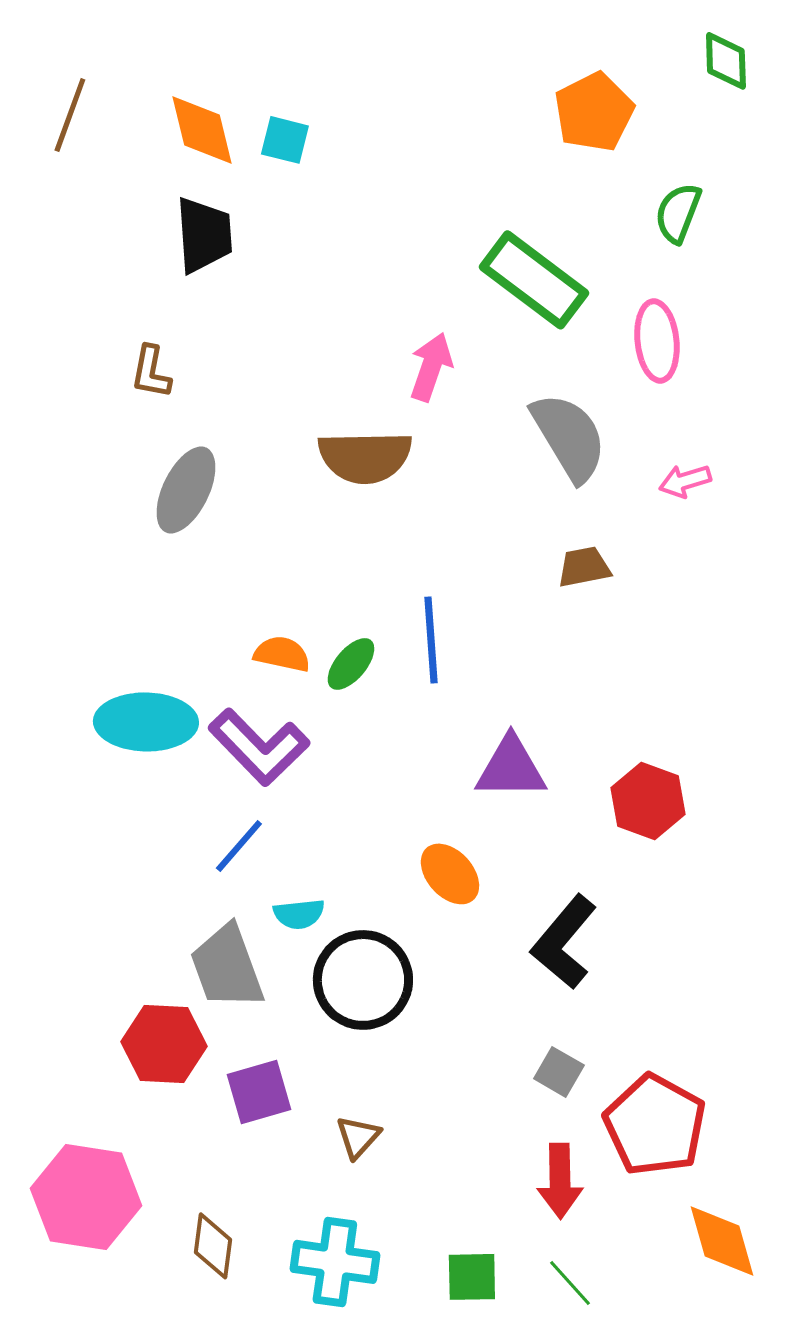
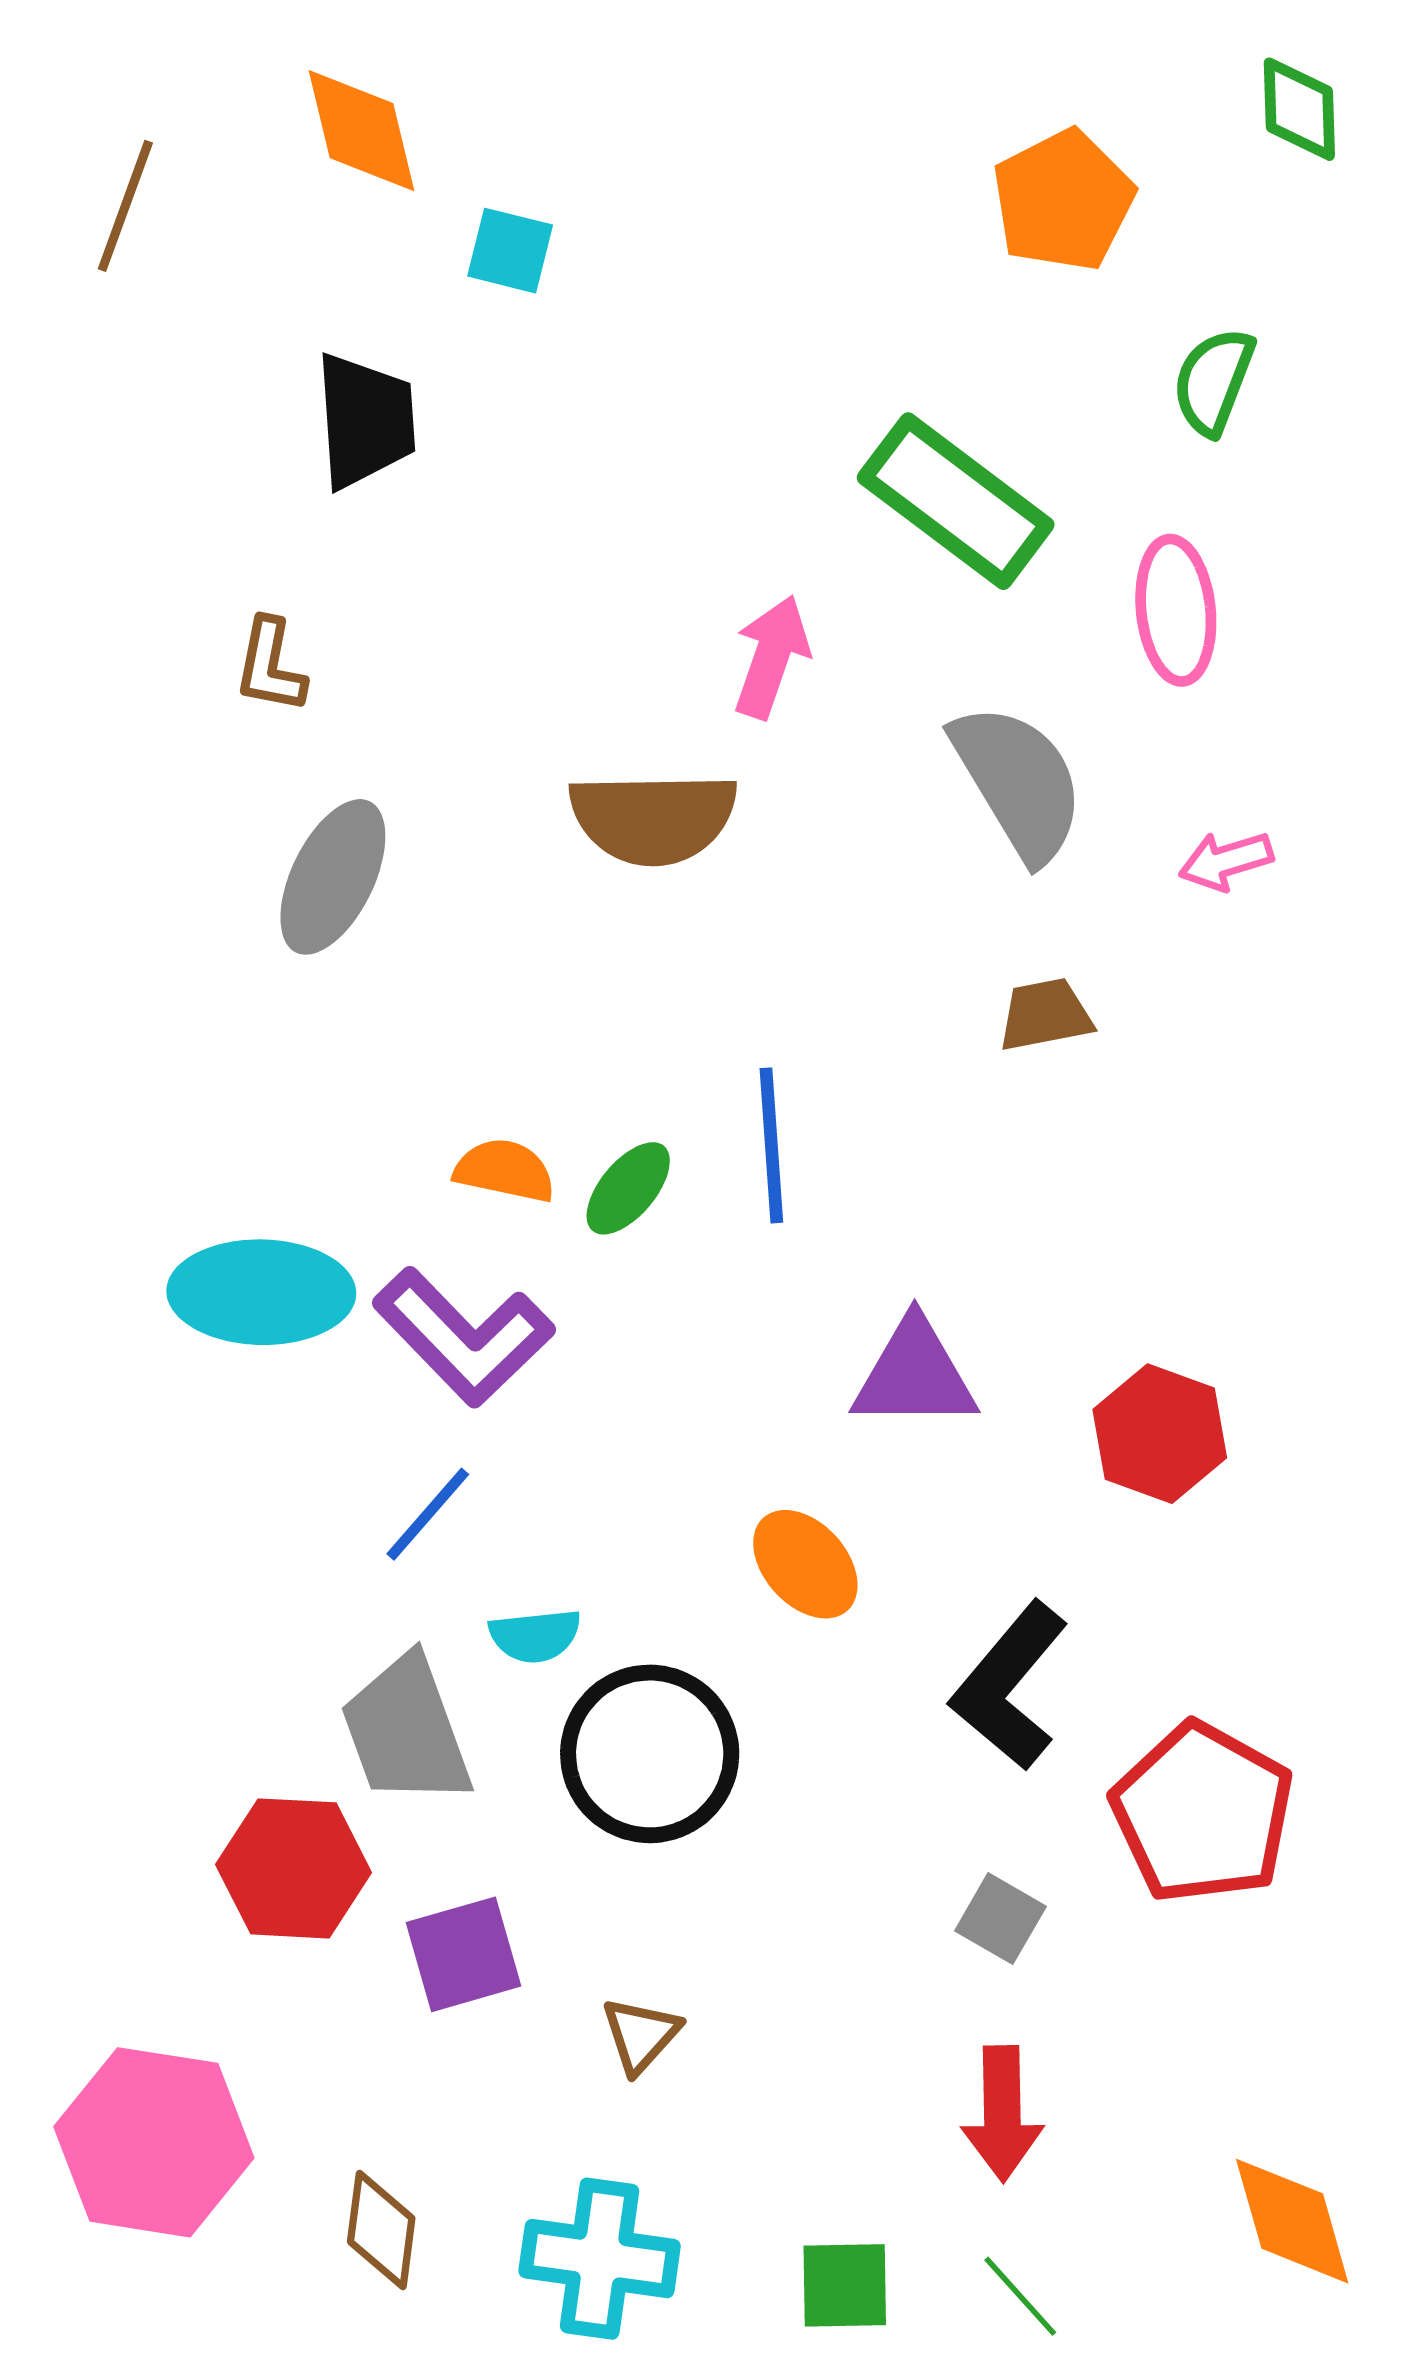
orange diamond: (202, 130) -> (362, 131), moved
red pentagon: (655, 1125) -> (1203, 1813), moved

